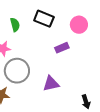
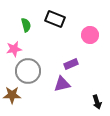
pink circle: (79, 25) -> (90, 35), moved
purple rectangle: (62, 48) -> (71, 64), moved

